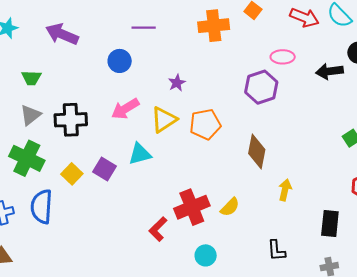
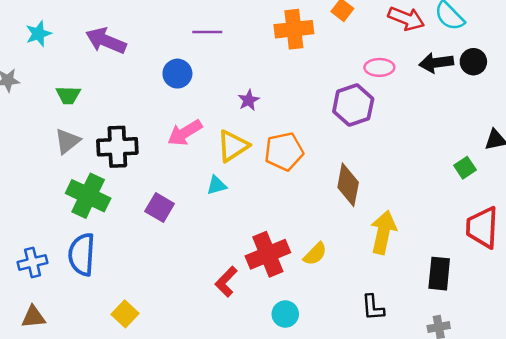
black arrow: (329, 71) -> (436, 63), moved
cyan triangle: (140, 154) -> (217, 185), moved, size x0.7
green cross: (27, 158) -> (88, 196), moved
yellow square: (72, 174) -> (125, 314), moved
yellow arrow: (285, 190) -> (383, 232), size x1.6

